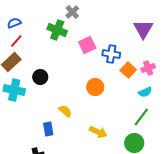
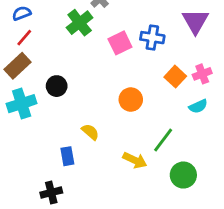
green cross: (57, 30) -> (80, 23), turned 30
blue cross: (111, 54) -> (152, 38), moved
cyan cross: (14, 90) -> (22, 104), turned -30
green line: (141, 117) -> (163, 140), moved

